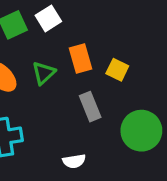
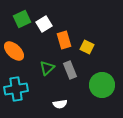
white square: (48, 18) -> (44, 24), moved
green triangle: (44, 73) -> (47, 68), moved

